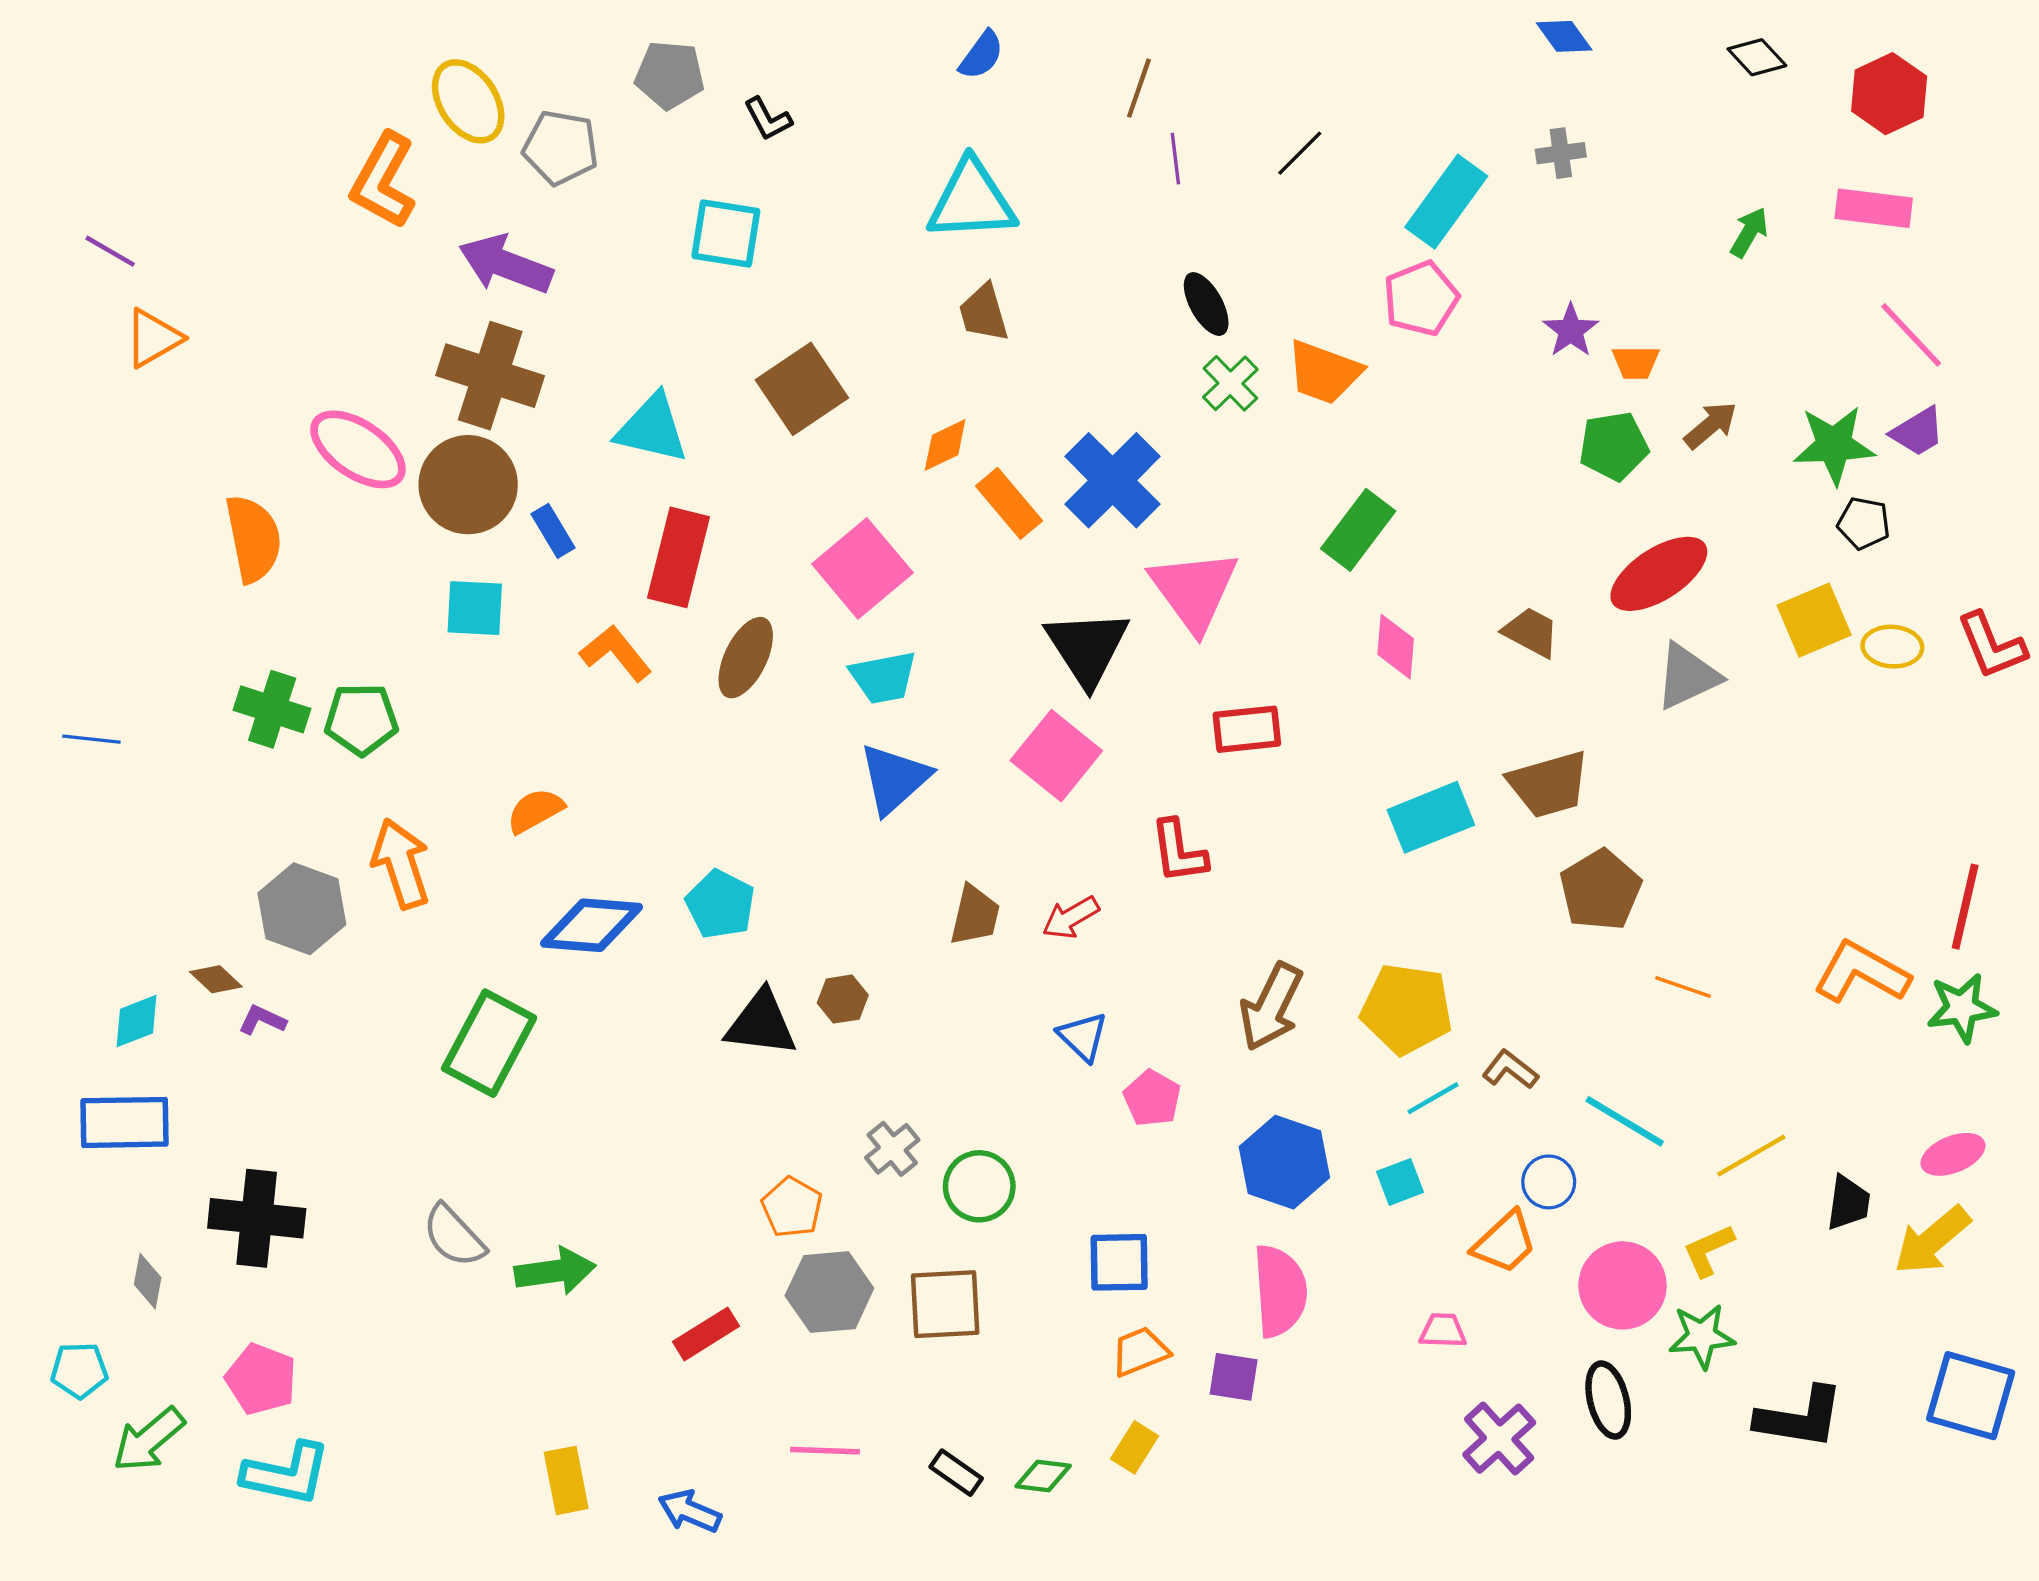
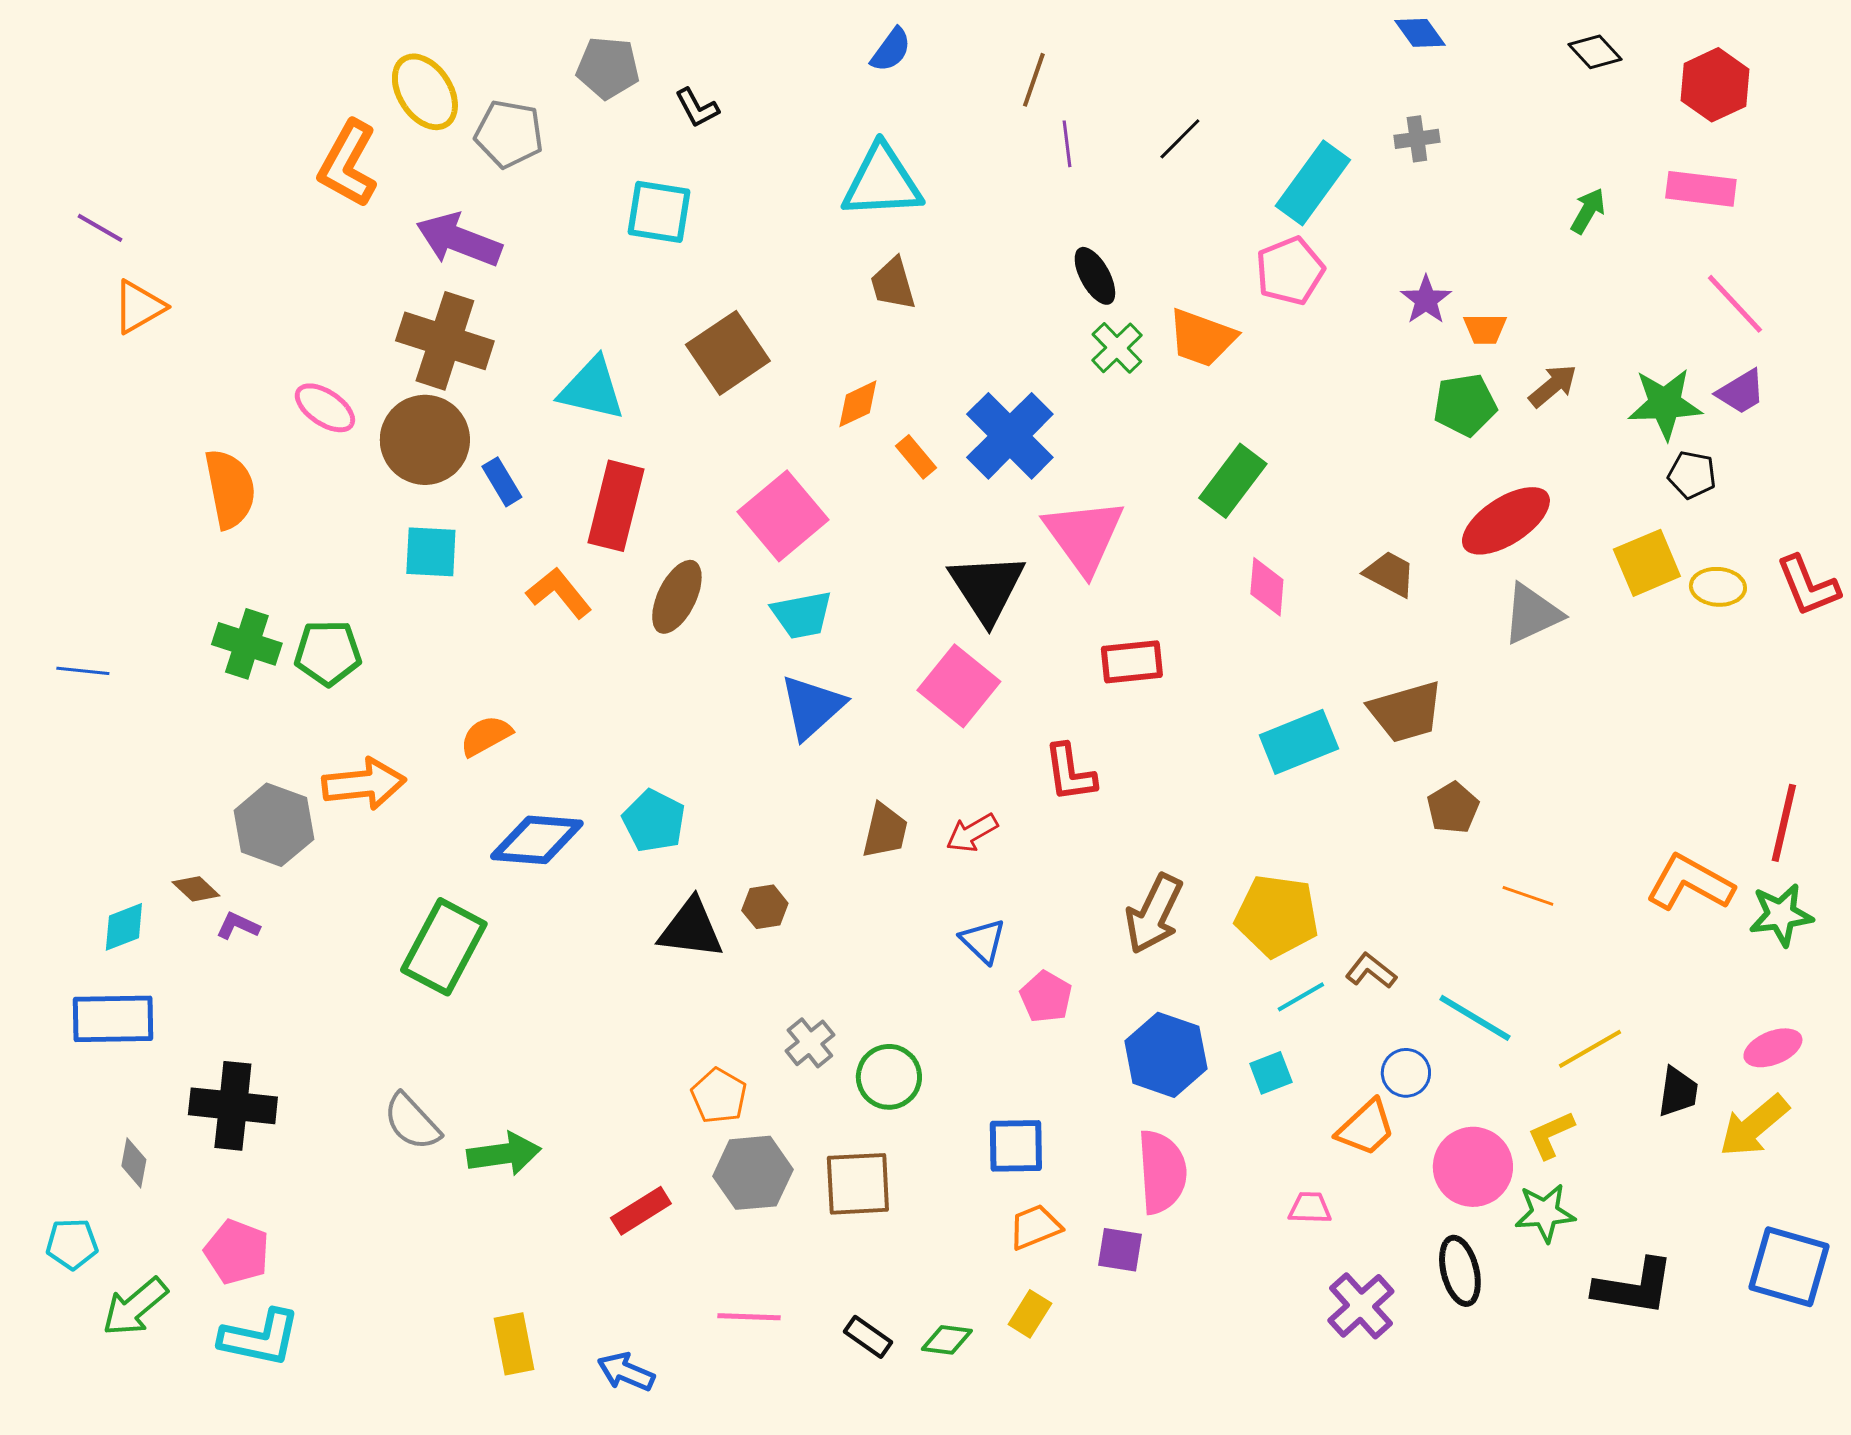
pink ellipse: (358, 449) -> (325, 408), size x0.7
orange rectangle: (1009, 503) -> (916, 457), size x0.7
orange arrow: (401, 864) -> (364, 784), turned 102
brown pentagon: (1600, 890) -> (1453, 808), size x0.7

